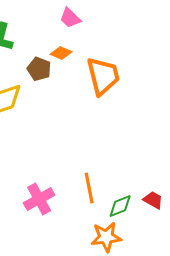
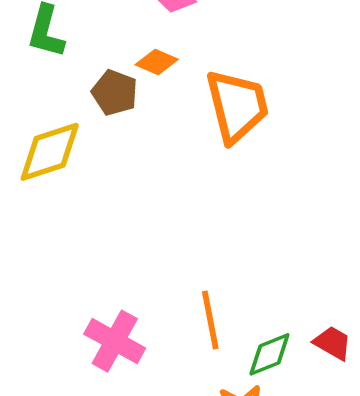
pink cross: (39, 199) -> (115, 341), turned -32

